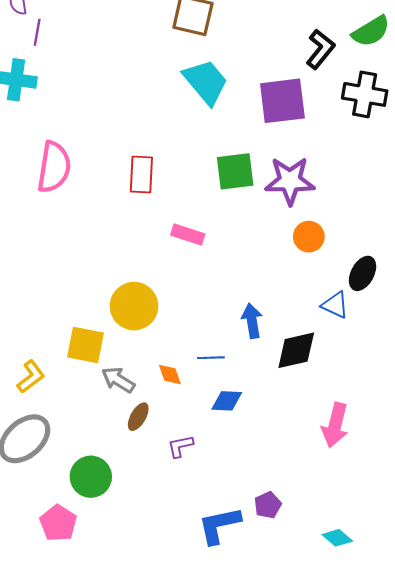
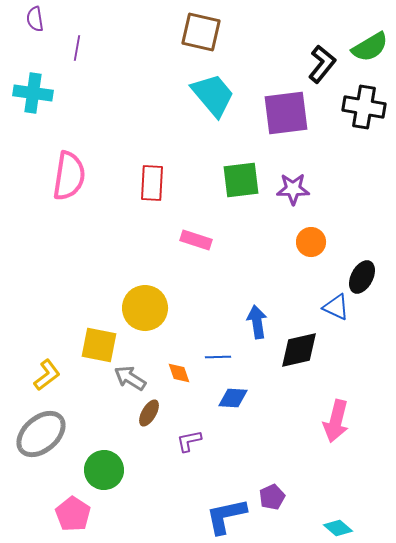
purple line: (37, 32) -> (77, 48), moved
purple star: (290, 181) -> (293, 189), size x0.7

